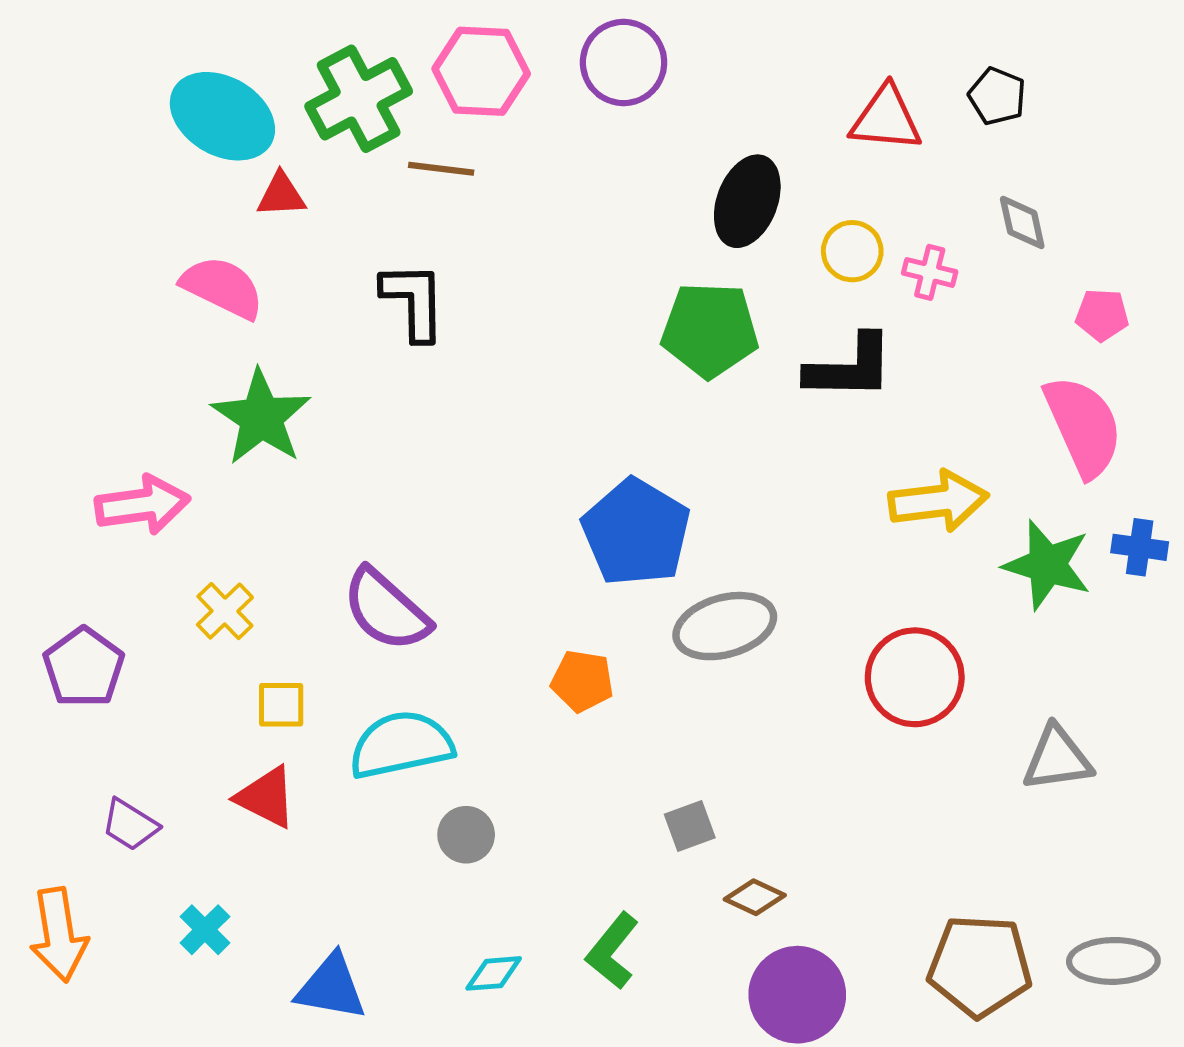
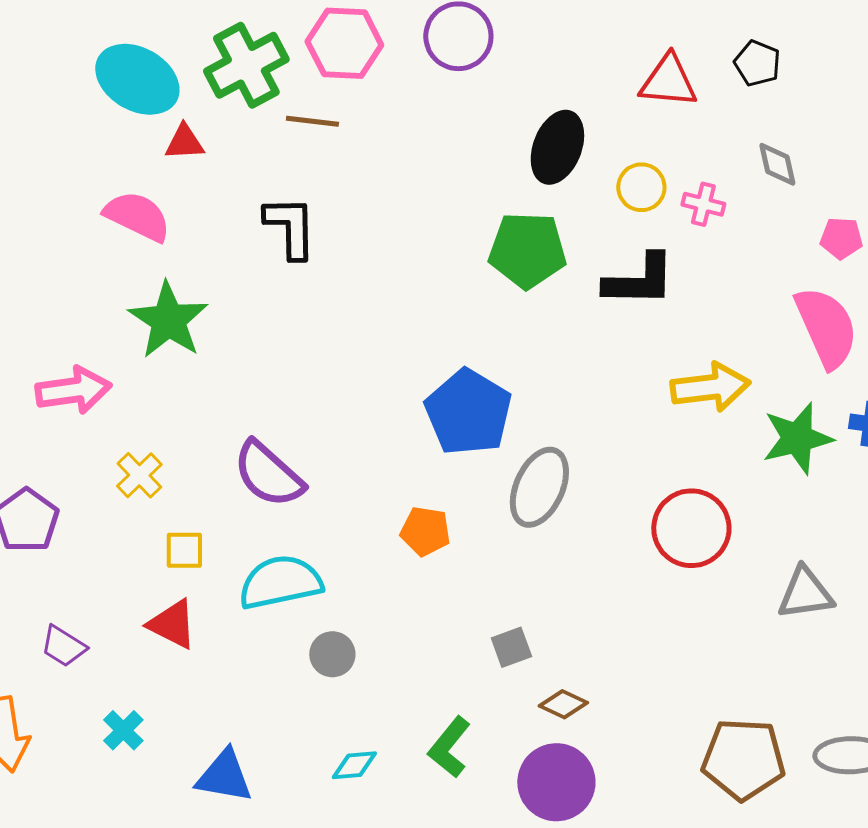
green star: (1047, 565) -> (797, 438), turned -30
gray ellipse: (725, 626) -> (539, 487), turned -50
purple circle: (797, 995) -> (556, 782), moved

